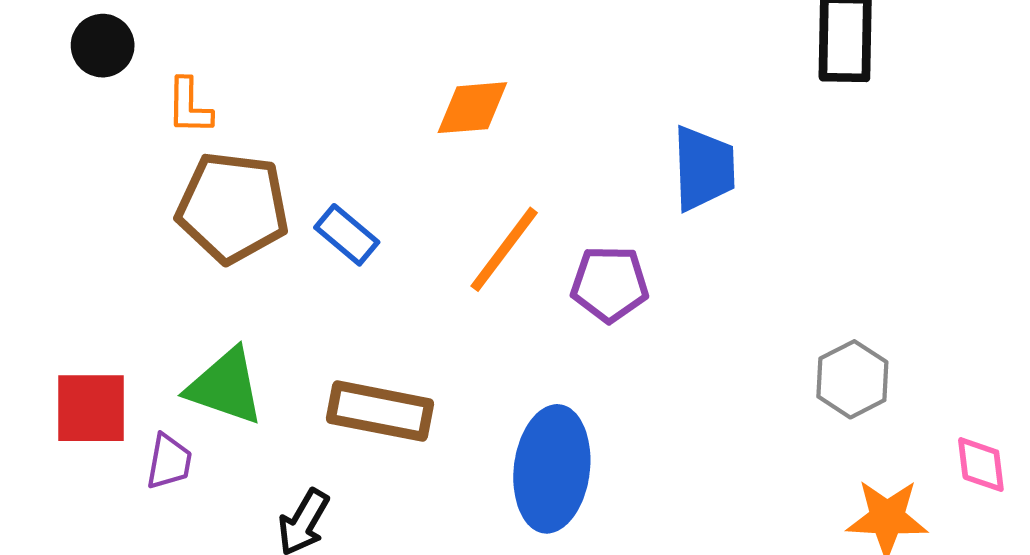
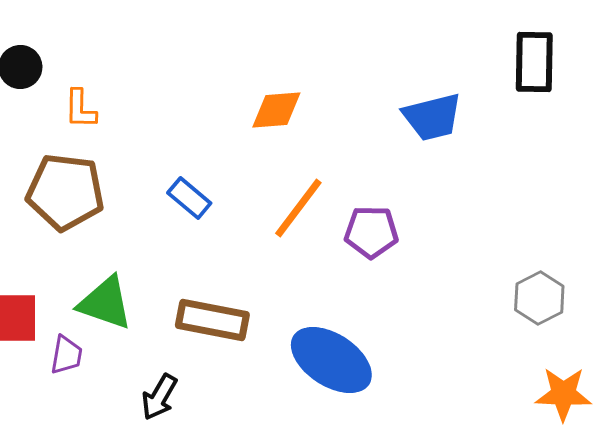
blue trapezoid: (704, 168) -> (432, 117), moved, turned 78
brown pentagon: (233, 207) -> (65, 192), moved
blue ellipse: (552, 469) -> (331, 360), turned -64

